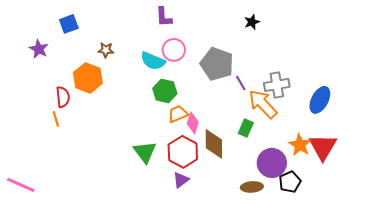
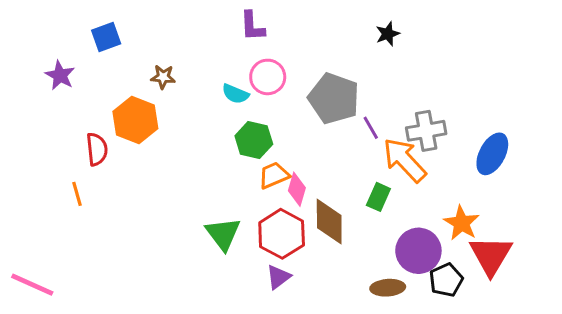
cyan semicircle: (153, 61) -> (235, 94), size x0.7
orange line: (56, 119) -> (77, 194), moved
red triangle: (323, 147) -> (491, 255), moved

